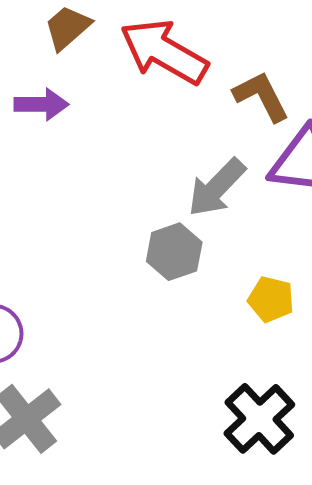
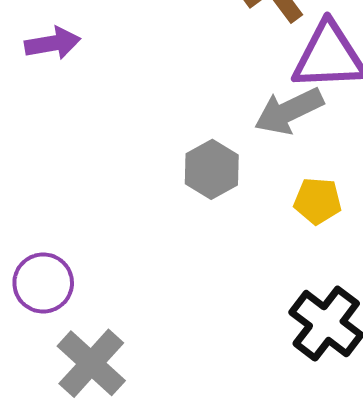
gray arrow: (217, 187) -> (289, 111), moved, turned 30

